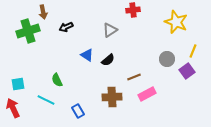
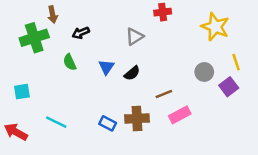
yellow line: (193, 51) -> (236, 62), turned -40
blue triangle: (87, 55) -> (106, 67), turned 32
green semicircle: (57, 80) -> (70, 62), moved
cyan square: (18, 84) -> (22, 92), moved
red arrow: (13, 108) -> (16, 132), turned -36
blue rectangle: (78, 111) -> (108, 123), moved, turned -32

